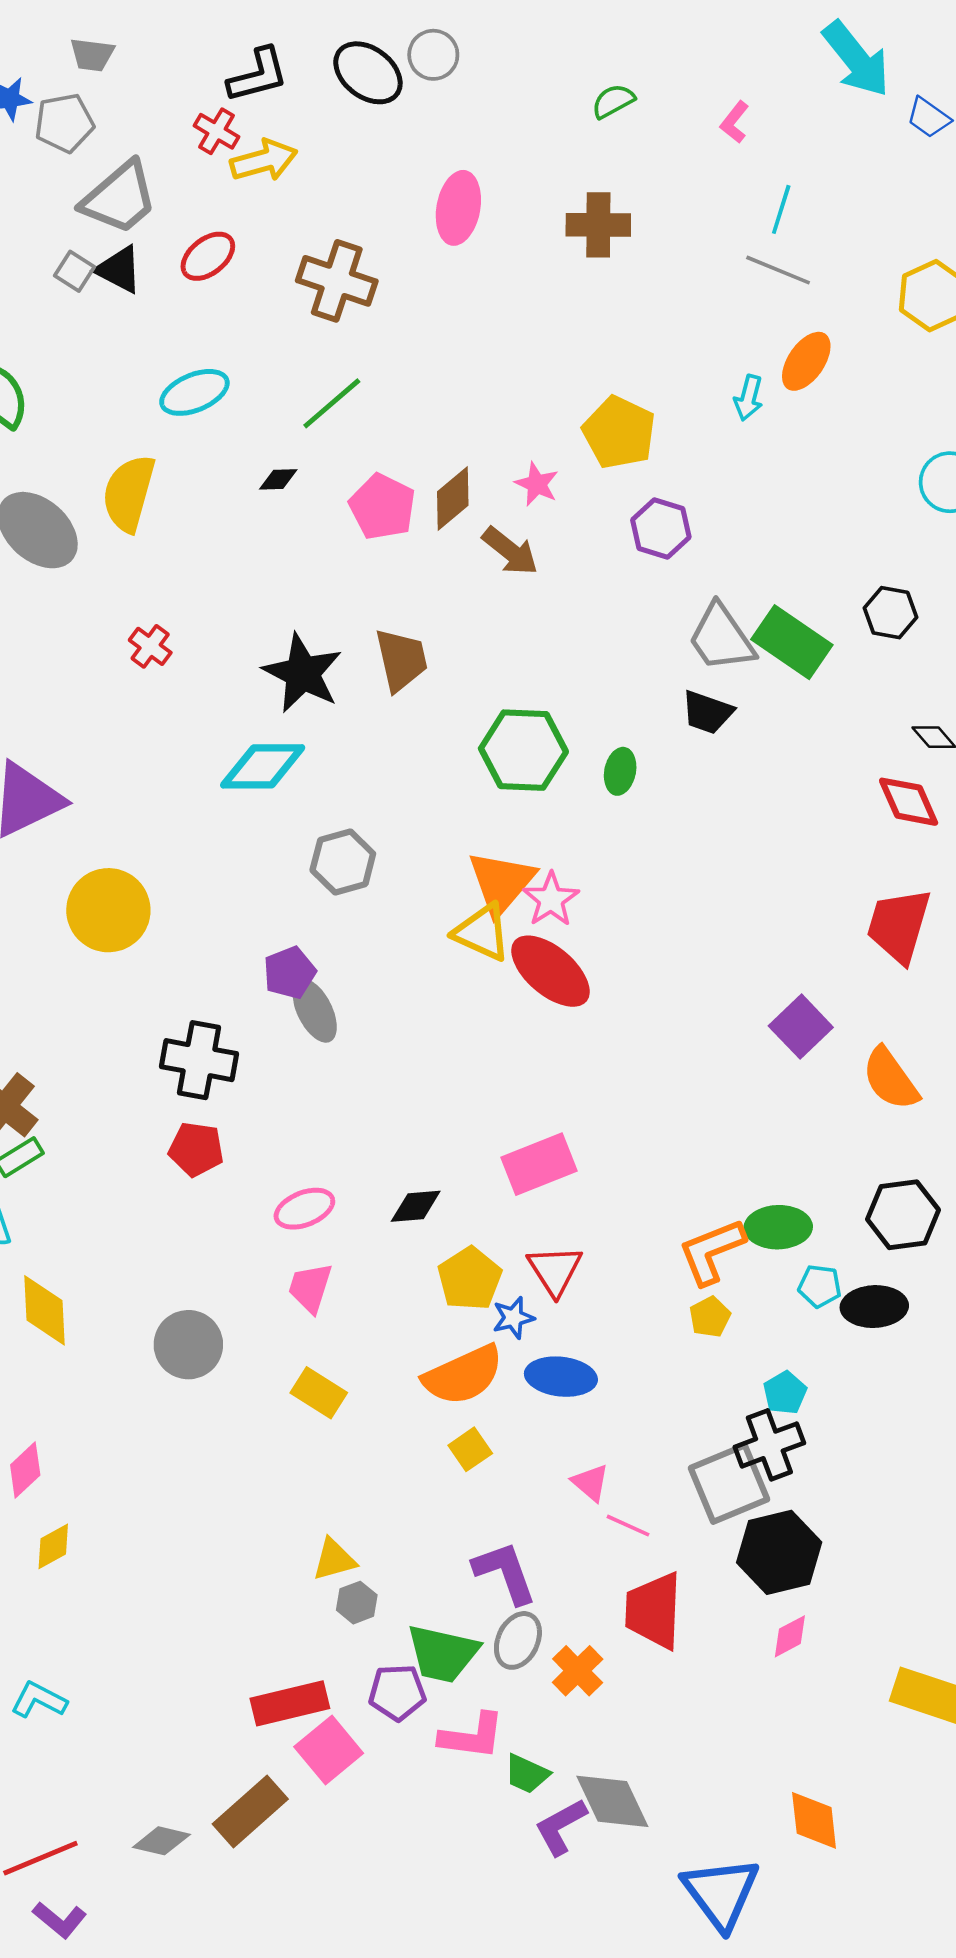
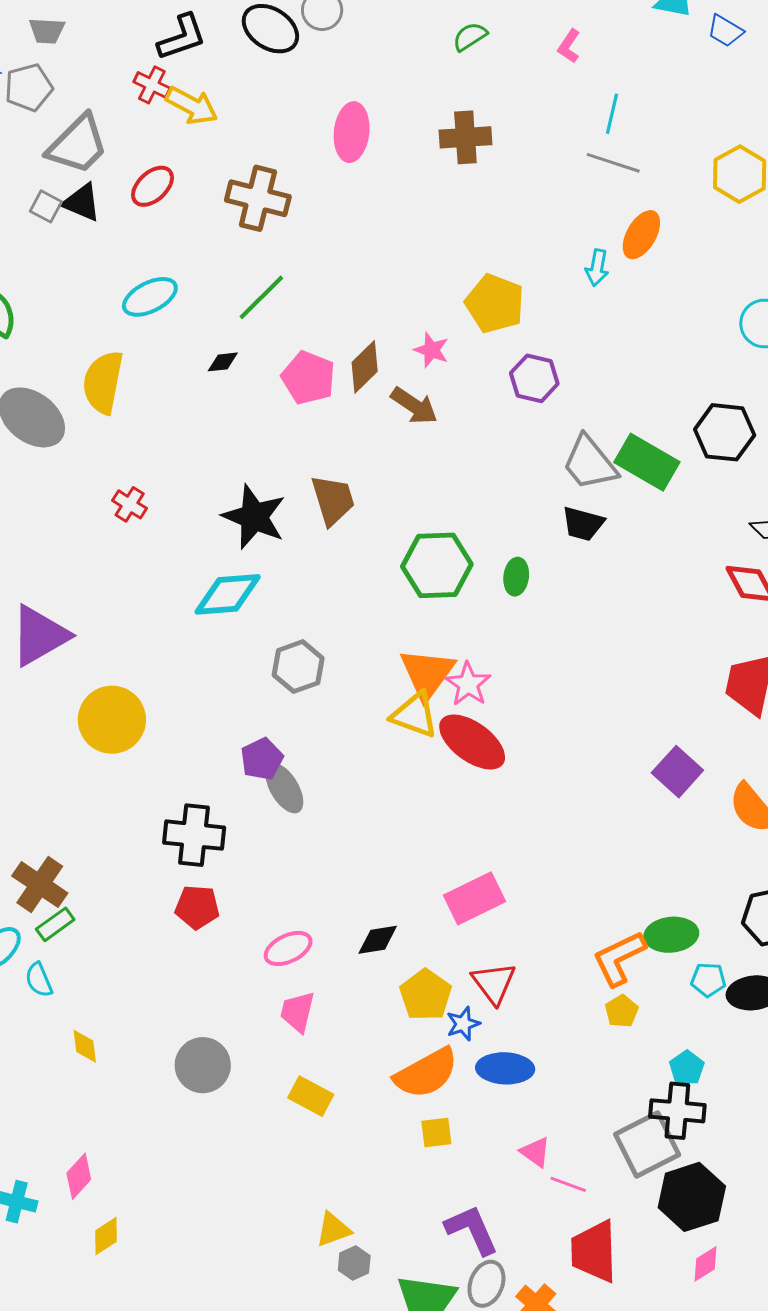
yellow arrow: (264, 160) -> (192, 106), turned 48
black hexagon: (891, 613) -> (725, 432), size x1.4
yellow diamond: (45, 1310) -> (85, 1046), size x0.6
black cross: (769, 1445) -> (677, 1111), turned 30
yellow square: (470, 1449) -> (436, 1132), turned 32

